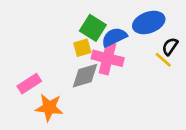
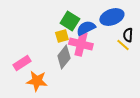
black semicircle: (170, 46) -> (128, 35), turned -32
gray diamond: (85, 76) -> (64, 57), turned -35

